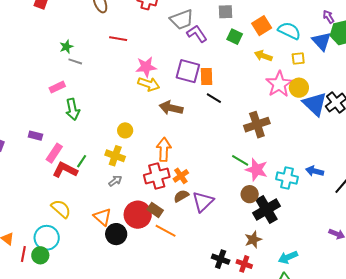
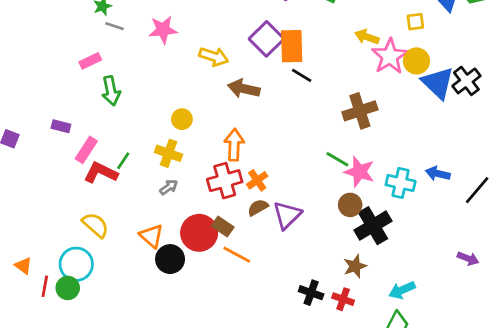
yellow arrow: (263, 56) -> (367, 37), moved
pink star: (146, 67) -> (163, 30), moved
purple square: (188, 71) -> (267, 39), turned 30
orange rectangle: (207, 77) -> (292, 46), size x1.4

